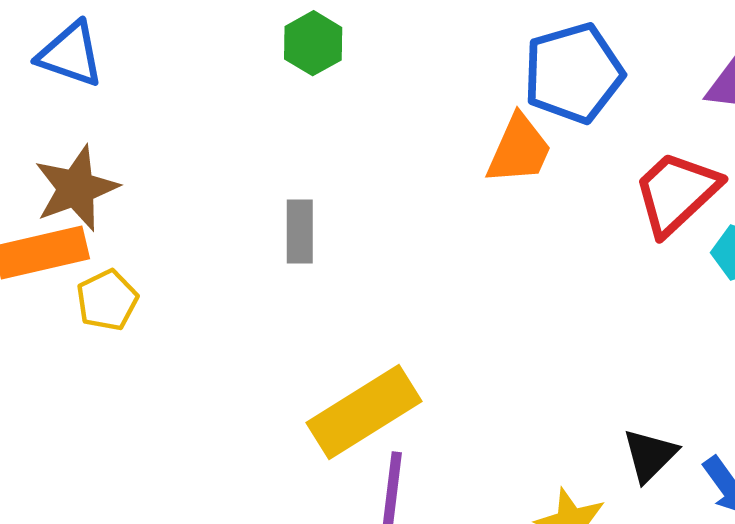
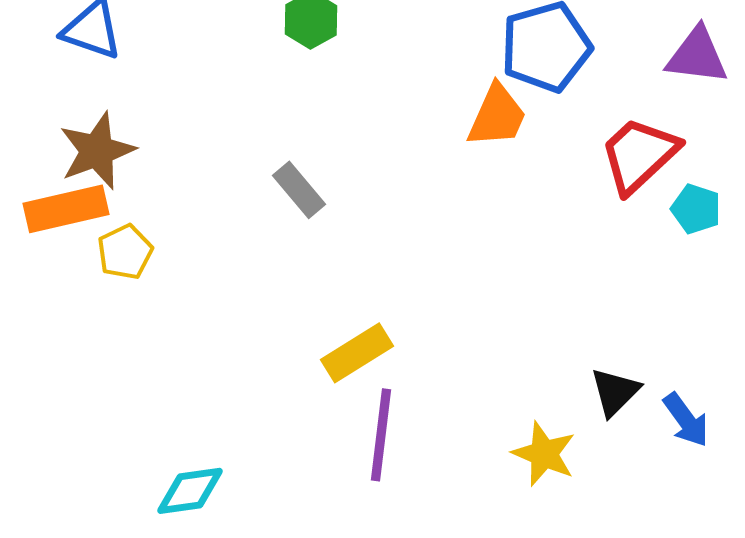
gray rectangle: (300, 231) -> (299, 190), turned -40
yellow rectangle: (364, 412) -> (357, 353), size x0.7

